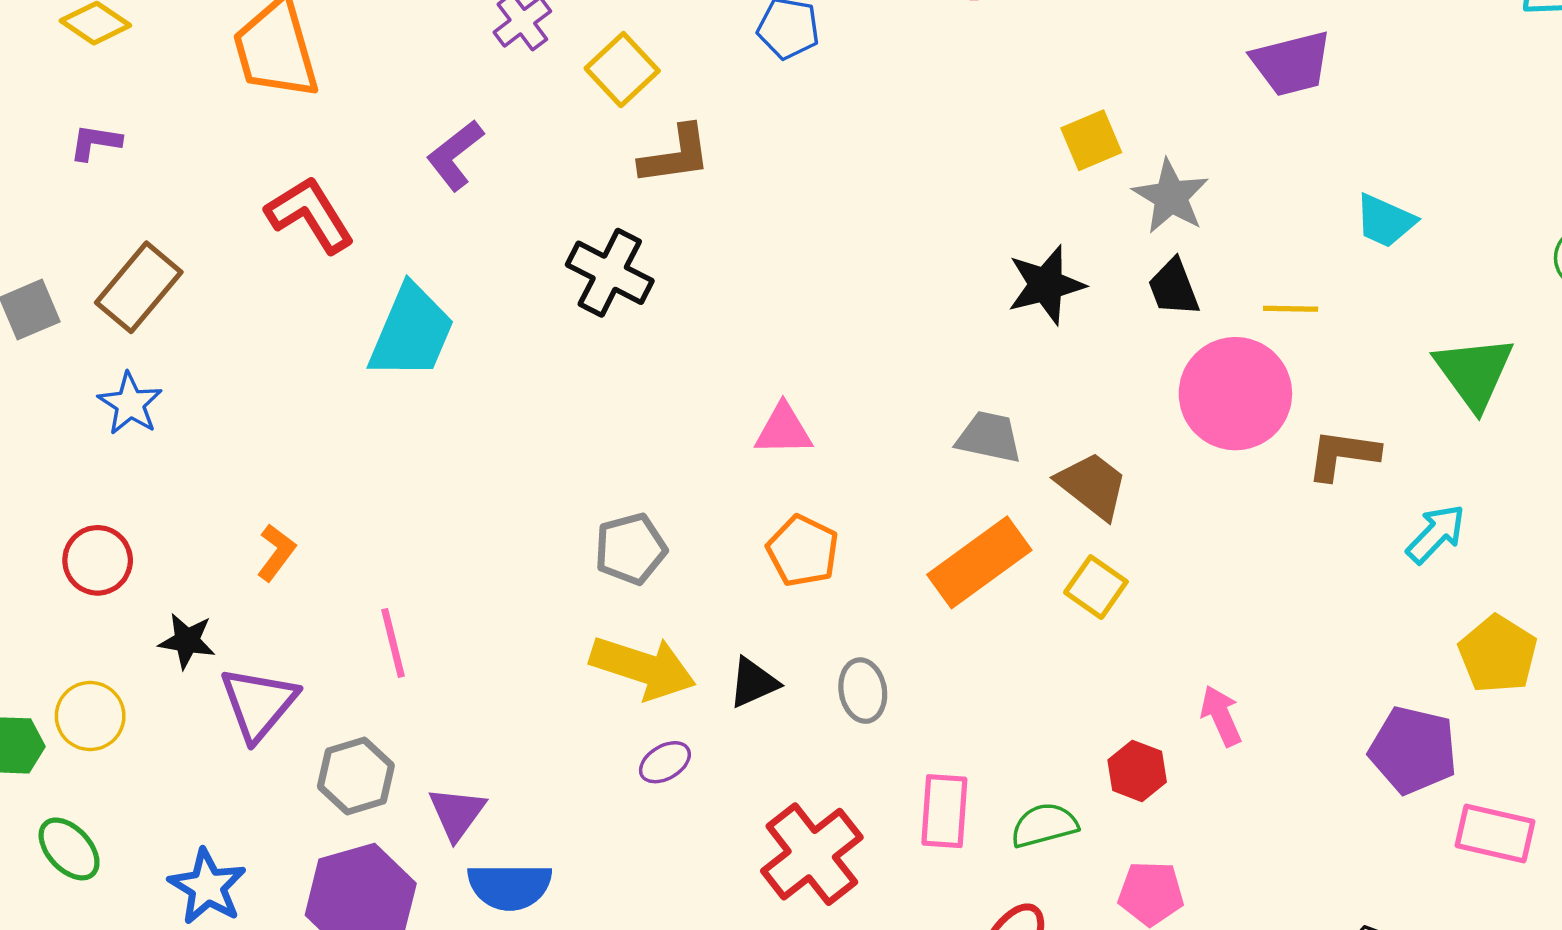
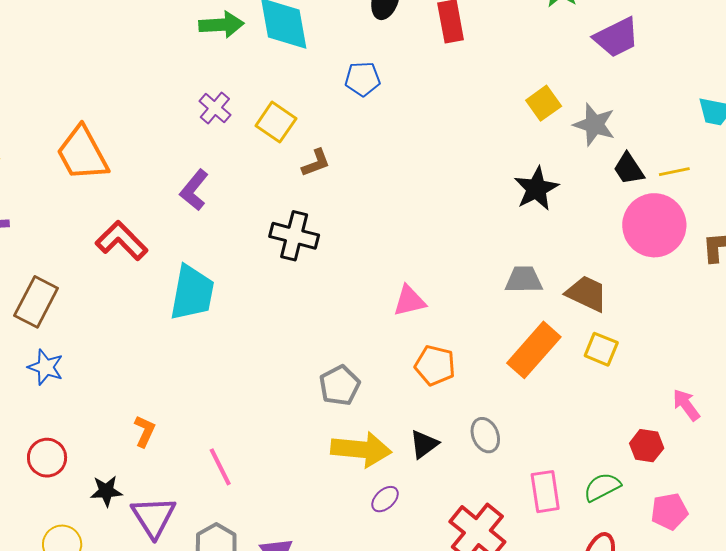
purple trapezoid: (1291, 63) -> (616, 37), moved
brown L-shape: (675, 155) -> (316, 163), size x0.7
black trapezoid: (1174, 288) -> (629, 169), moved

